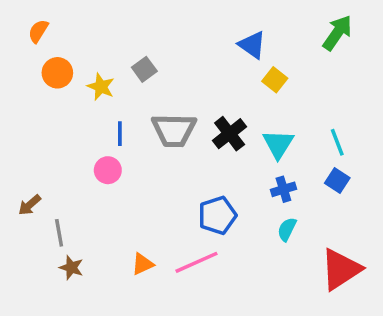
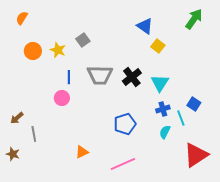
orange circle: (57, 73) -> (33, 51), moved
cyan line: (337, 142) -> (181, 118), moved
pink line: (196, 262) -> (123, 164), moved
brown star: (71, 268) -> (13, 154), moved

